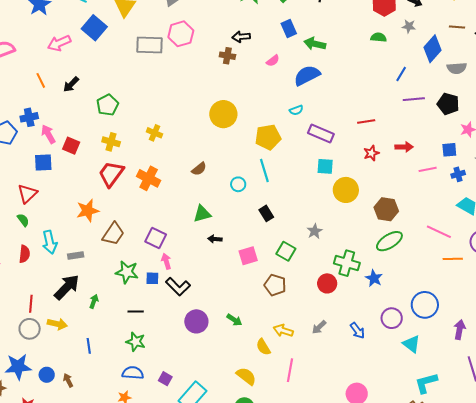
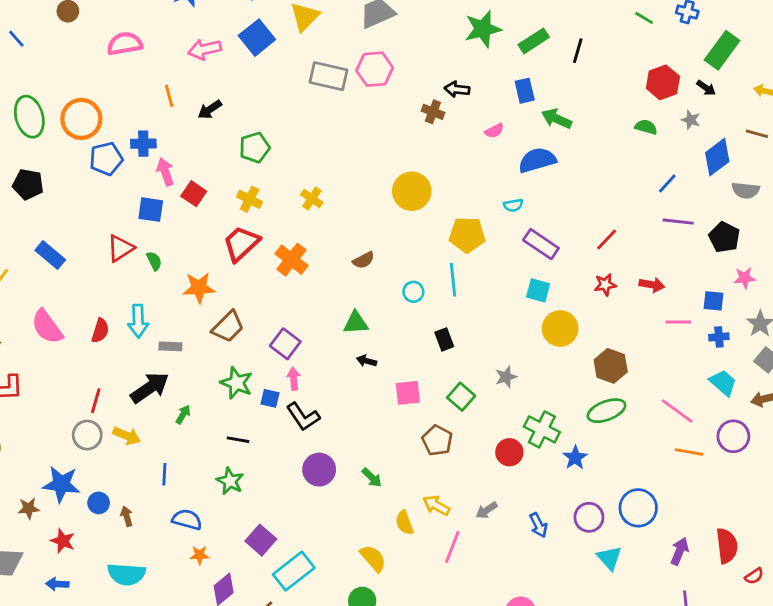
red line: (366, 121) -> (607, 239), turned -48
green semicircle: (23, 220) -> (154, 261), moved
pink line: (290, 370) -> (452, 547), moved
blue semicircle: (133, 373) -> (187, 520), moved
purple square: (165, 379) -> (261, 540), size x1.5

